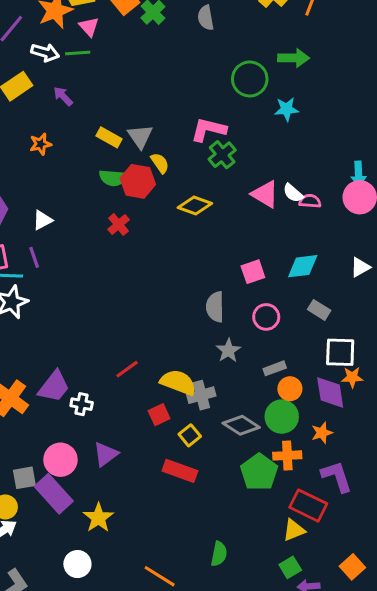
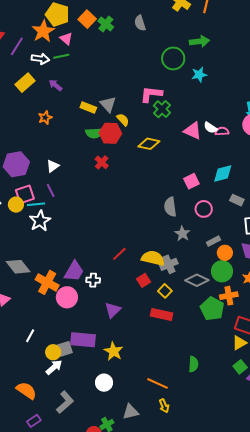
pink circle: (60, 460) -> (67, 297), moved
gray square: (24, 478) -> (65, 349), moved
purple rectangle: (54, 494) -> (83, 340), turned -35

